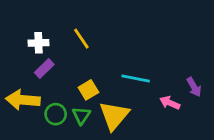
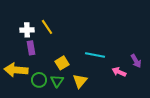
yellow line: (81, 39) -> (47, 27), moved
purple rectangle: (44, 68) -> (31, 48), turned -56
yellow triangle: (114, 116) -> (80, 81), size x0.7

